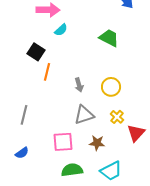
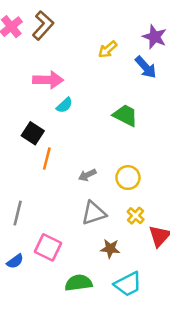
gray arrow: (79, 85) -> (87, 175), turned 80
pink square: (63, 142) -> (48, 247), moved, turned 30

